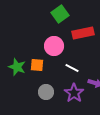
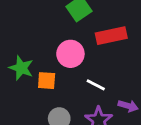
green star: (17, 67) -> (21, 68), moved

